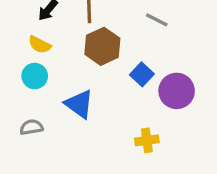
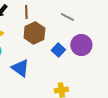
purple circle: (177, 91) -> (81, 45), moved

